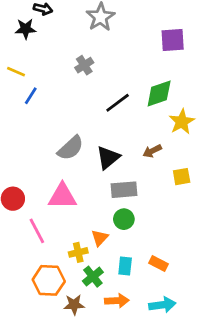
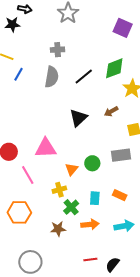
purple square: (173, 40) -> (123, 28), turned 30
gray cross: (84, 65) -> (58, 50), turned 32
gray semicircle: (71, 148) -> (52, 77), moved, turned -35
gray rectangle: (124, 190) -> (121, 155), moved
orange triangle: (100, 238) -> (72, 169), moved
orange hexagon: (49, 280) -> (19, 212), moved

